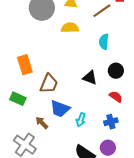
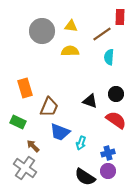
cyan semicircle: (104, 42) -> (109, 57), moved
red semicircle: (116, 97) -> (116, 120), size x1.5
blue cross: (111, 122) -> (108, 153), moved
brown arrow: (42, 123) -> (33, 146), moved

